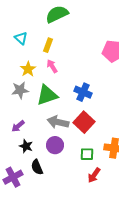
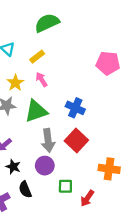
yellow rectangle: (48, 45) -> (37, 57), turned 32
gray arrow: (58, 122) -> (48, 141), turned -110
green square: (87, 154) -> (65, 186), moved

